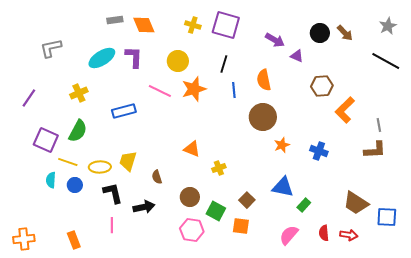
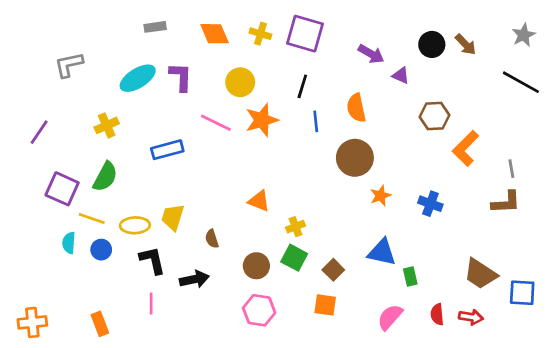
orange diamond: (144, 25) -> (215, 34), moved
green rectangle: (304, 205) -> (410, 277), turned -56
green square: (216, 211) -> (294, 258), moved

